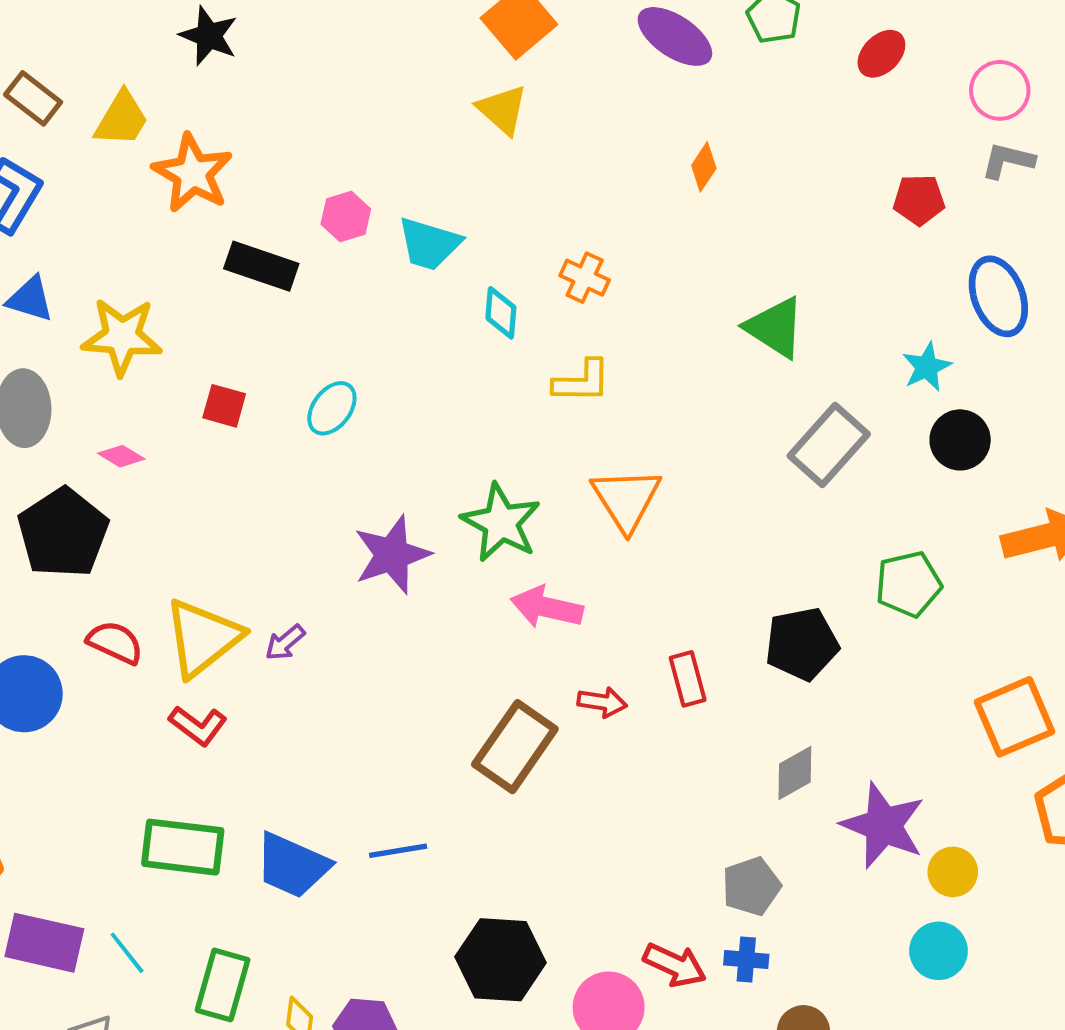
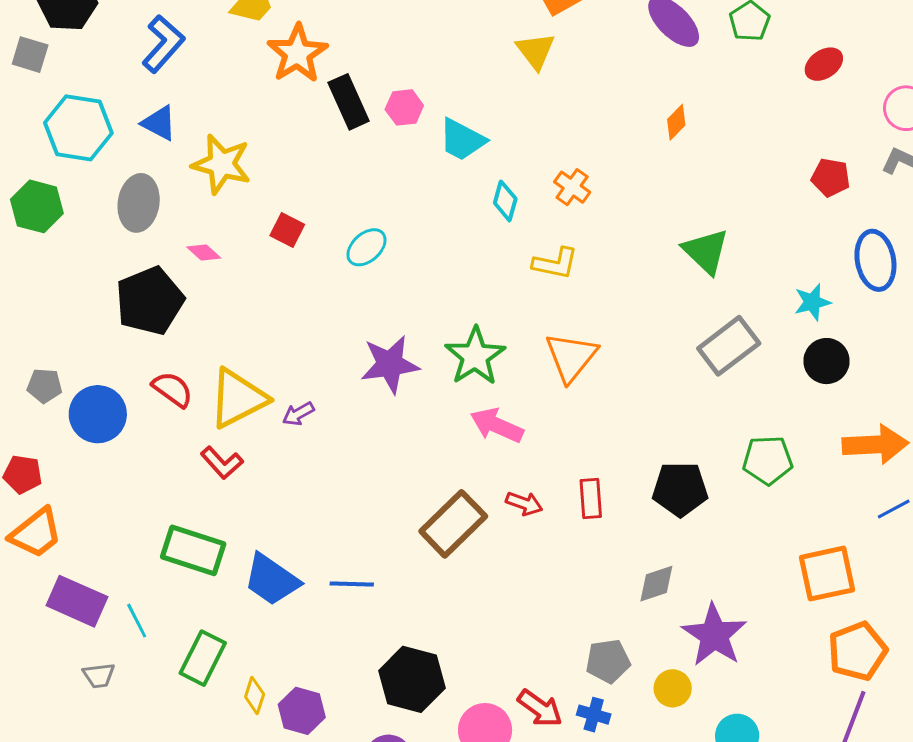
black rectangle: (261, 266) -> (349, 102), moved, turned 36
yellow circle: (953, 872) -> (673, 688), moved

